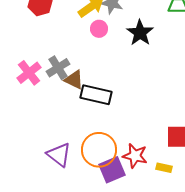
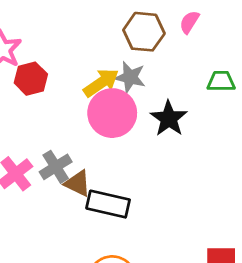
pink circle: (99, 29) -> (112, 113), size x2.0

